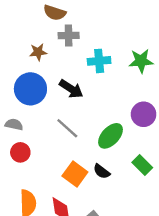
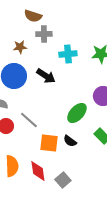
gray line: (67, 128) -> (29, 120), moved
orange square: (75, 174) -> (49, 143), turned -30

